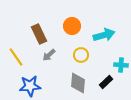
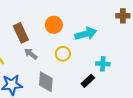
gray arrow: (49, 55) -> (31, 54), turned 80
gray diamond: (78, 83) -> (46, 82), moved

